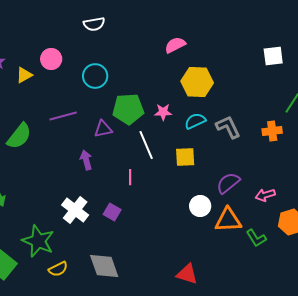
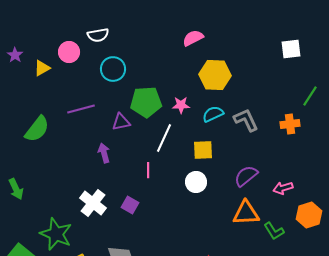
white semicircle: (94, 24) -> (98, 35), moved
white line: (146, 145) -> (164, 138), turned 48
white circle: (200, 206) -> (196, 182), moved

